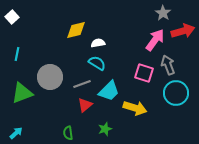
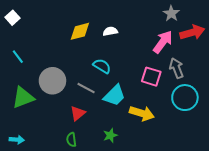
white semicircle: (98, 43) -> (110, 31), moved
cyan line: (17, 54) -> (18, 57), turned -48
gray line: (82, 84) -> (86, 88), turned 48
red triangle: (85, 105) -> (78, 113), moved
cyan arrow: (16, 133) -> (17, 140), turned 48

